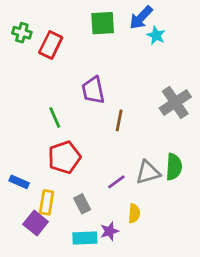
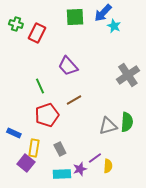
purple trapezoid: (93, 90) -> (68, 66), turned -30
brown line: (119, 120) -> (74, 100), moved, turned 49
purple line: (116, 182) -> (95, 158), moved
yellow semicircle: (134, 213) -> (108, 166), moved

